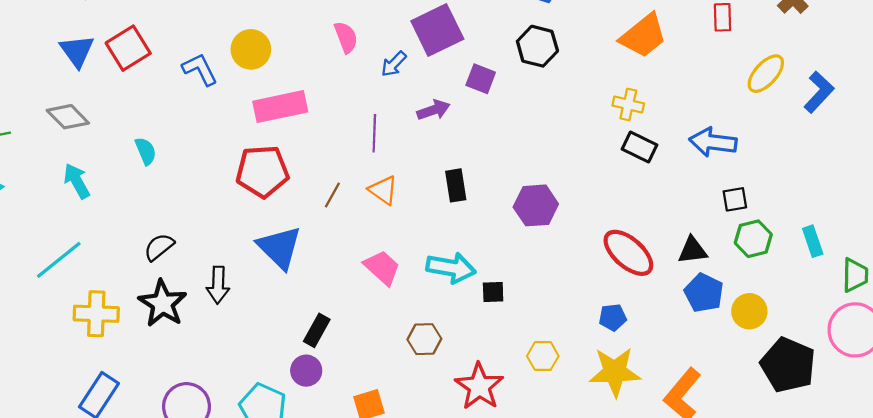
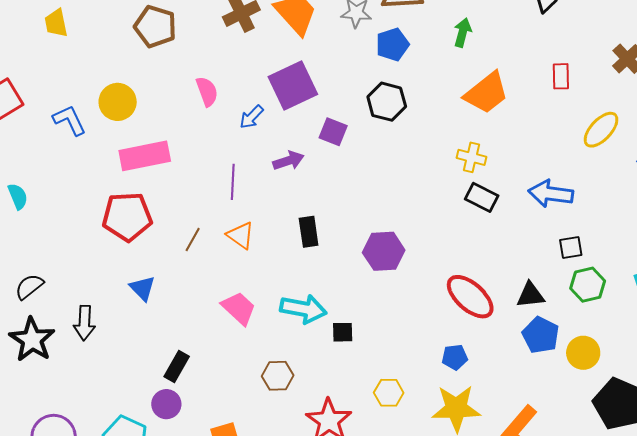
blue triangle: (279, 247) -> (142, 288), size x0.6

